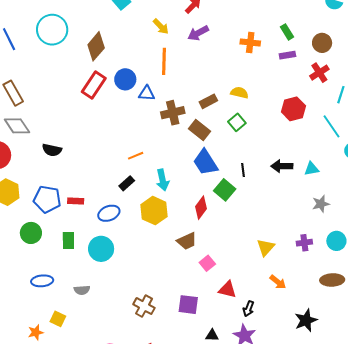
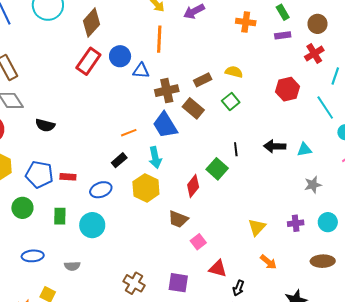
blue trapezoid: (205, 162) -> (165, 125), moved
brown trapezoid: (187, 241) -> (178, 219), turned 45

